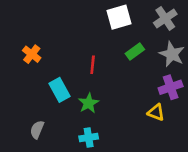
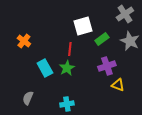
white square: (119, 17) -> (83, 26), moved
purple cross: (171, 87) -> (107, 66), moved
green star: (89, 103) -> (67, 68), moved

